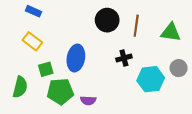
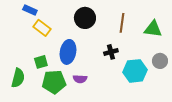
black circle: (107, 20) -> (85, 18), moved
yellow rectangle: (32, 41) -> (42, 28), moved
purple semicircle: (88, 100) -> (80, 79), moved

